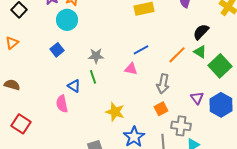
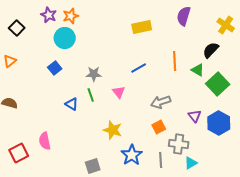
black semicircle: (201, 32) -> (211, 50), moved
orange line: (177, 55) -> (175, 61), moved, turned -48
pink triangle: (131, 69) -> (119, 92), moved, turned 40
gray arrow: (163, 84) -> (161, 102), turned 60
pink semicircle: (62, 104) -> (45, 141), moved
red square: (21, 124) -> (19, 153), moved, turned 30

